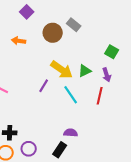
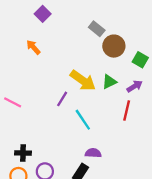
brown circle: (53, 33) -> (114, 46), moved
orange arrow: (19, 41) -> (33, 47), turned 40
purple arrow: (107, 75) -> (135, 86), turned -104
cyan line: (71, 95) -> (83, 120), moved

